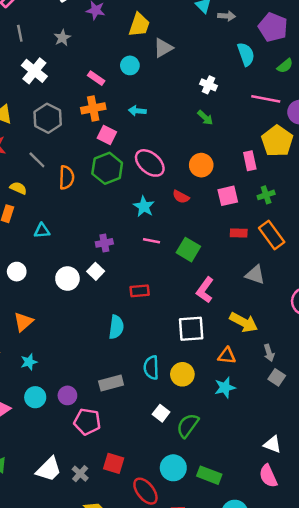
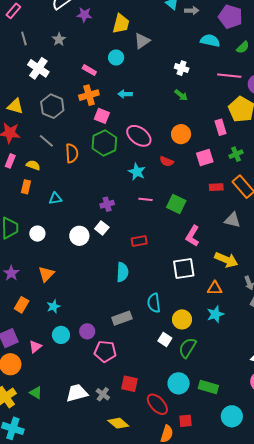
cyan semicircle: (246, 54) -> (210, 41), turned -54
yellow circle: (182, 374) -> (182, 319), moved
white trapezoid: (49, 469) -> (77, 393), turned -145

